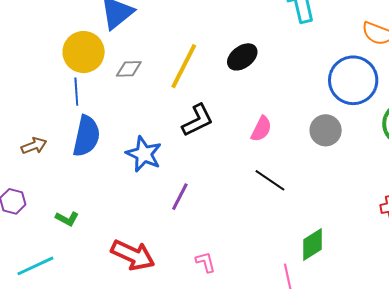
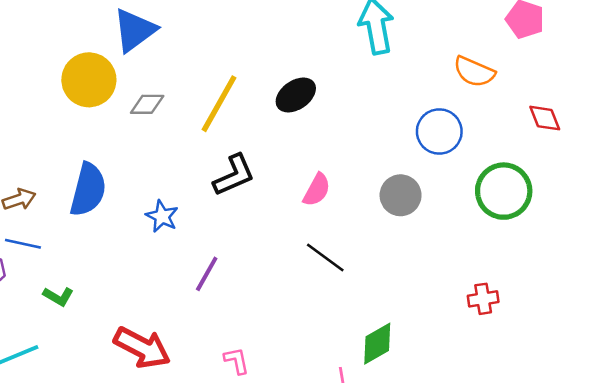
blue circle: (353, 80) -> (439, 131), size x0.7
blue line: (76, 92) -> (23, 244), moved, turned -76
blue star: (144, 154) -> (162, 216), size x0.7

